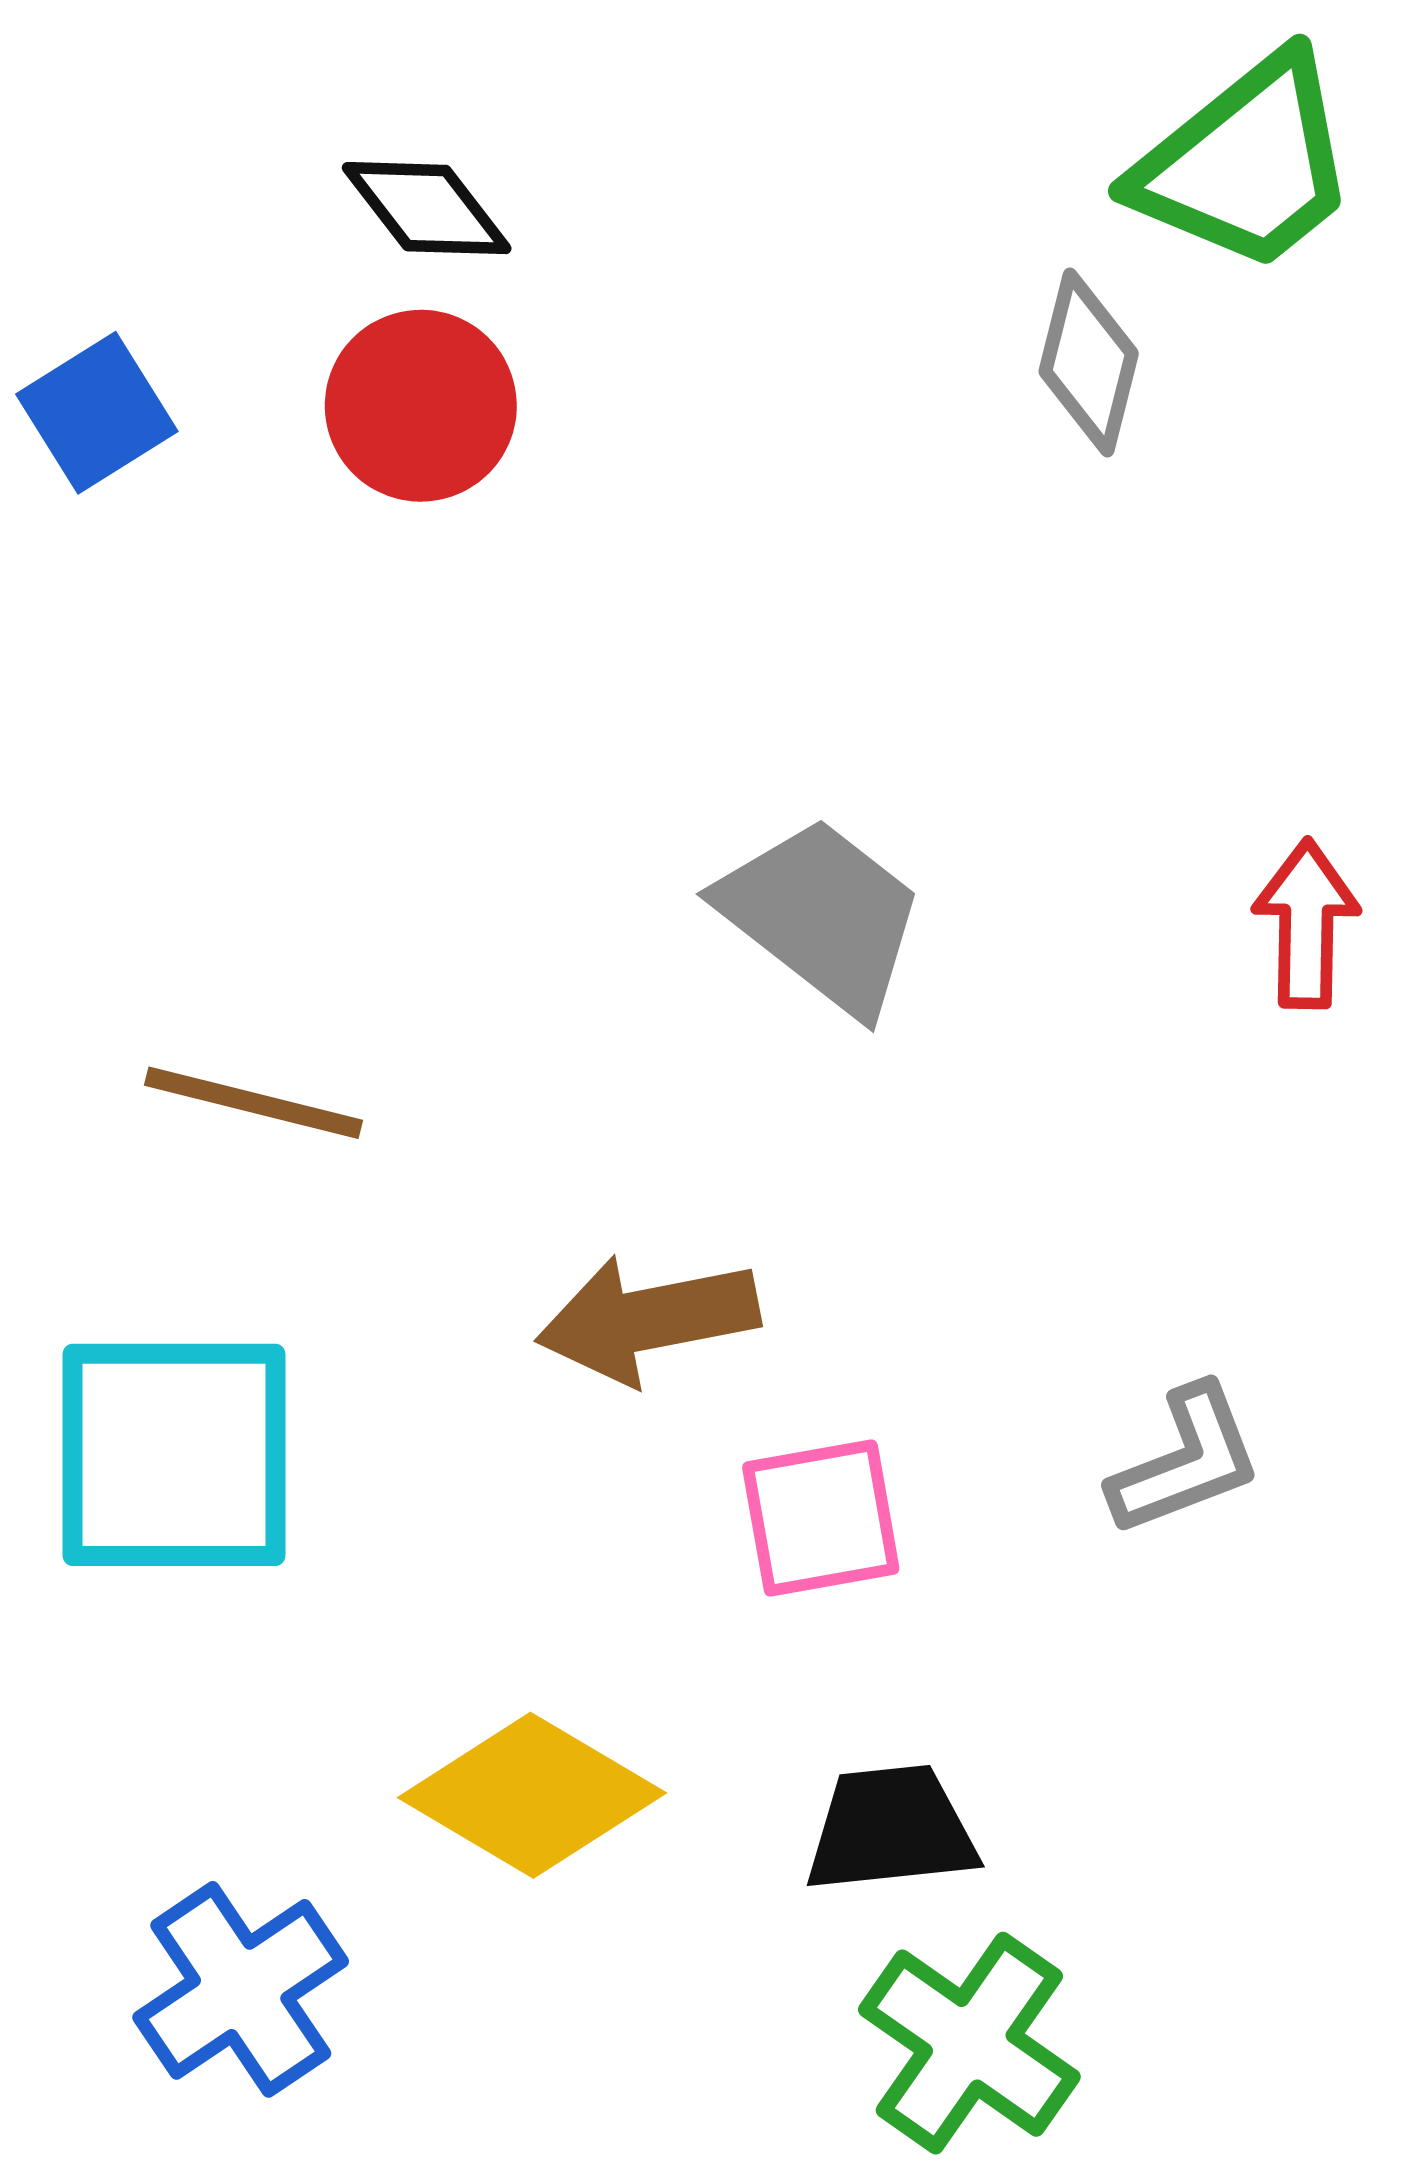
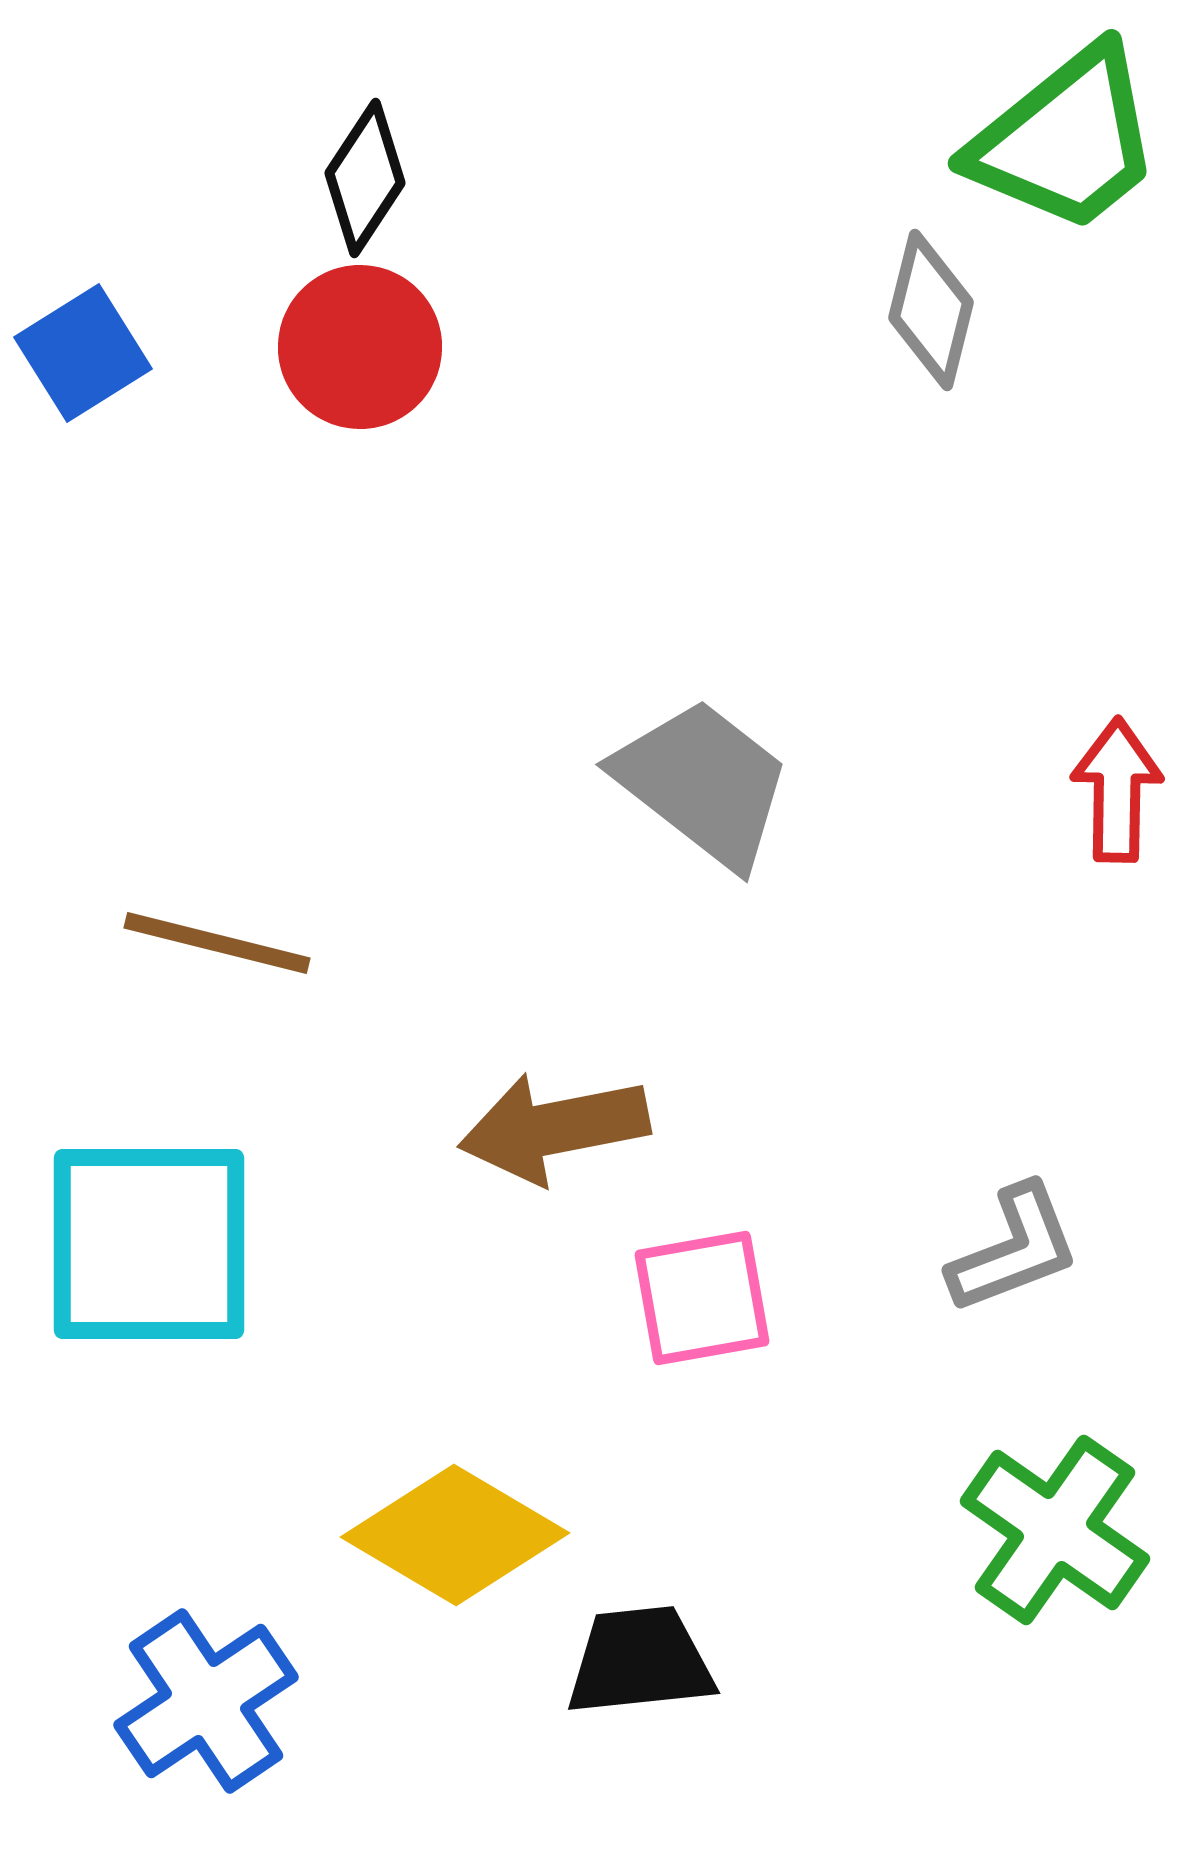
black diamond: (427, 208) -> (365, 178), turned 71
black trapezoid: (891, 1829) -> (640, 1661), moved
green cross: (969, 2043) -> (1055, 1530), moved

